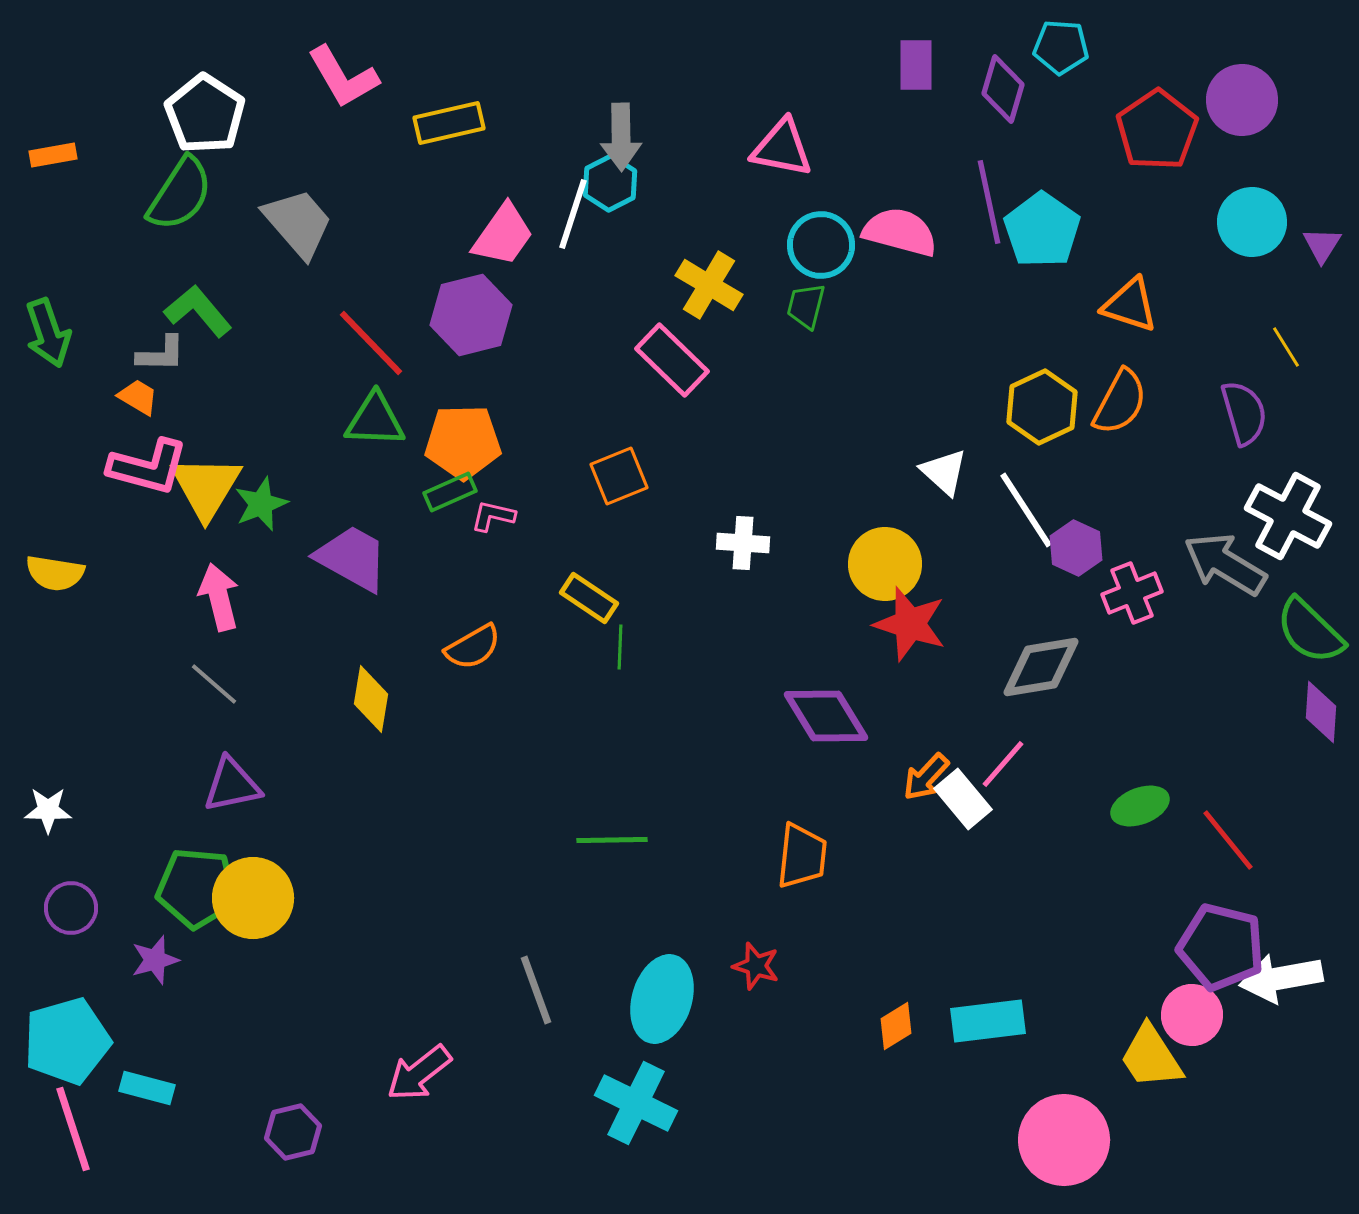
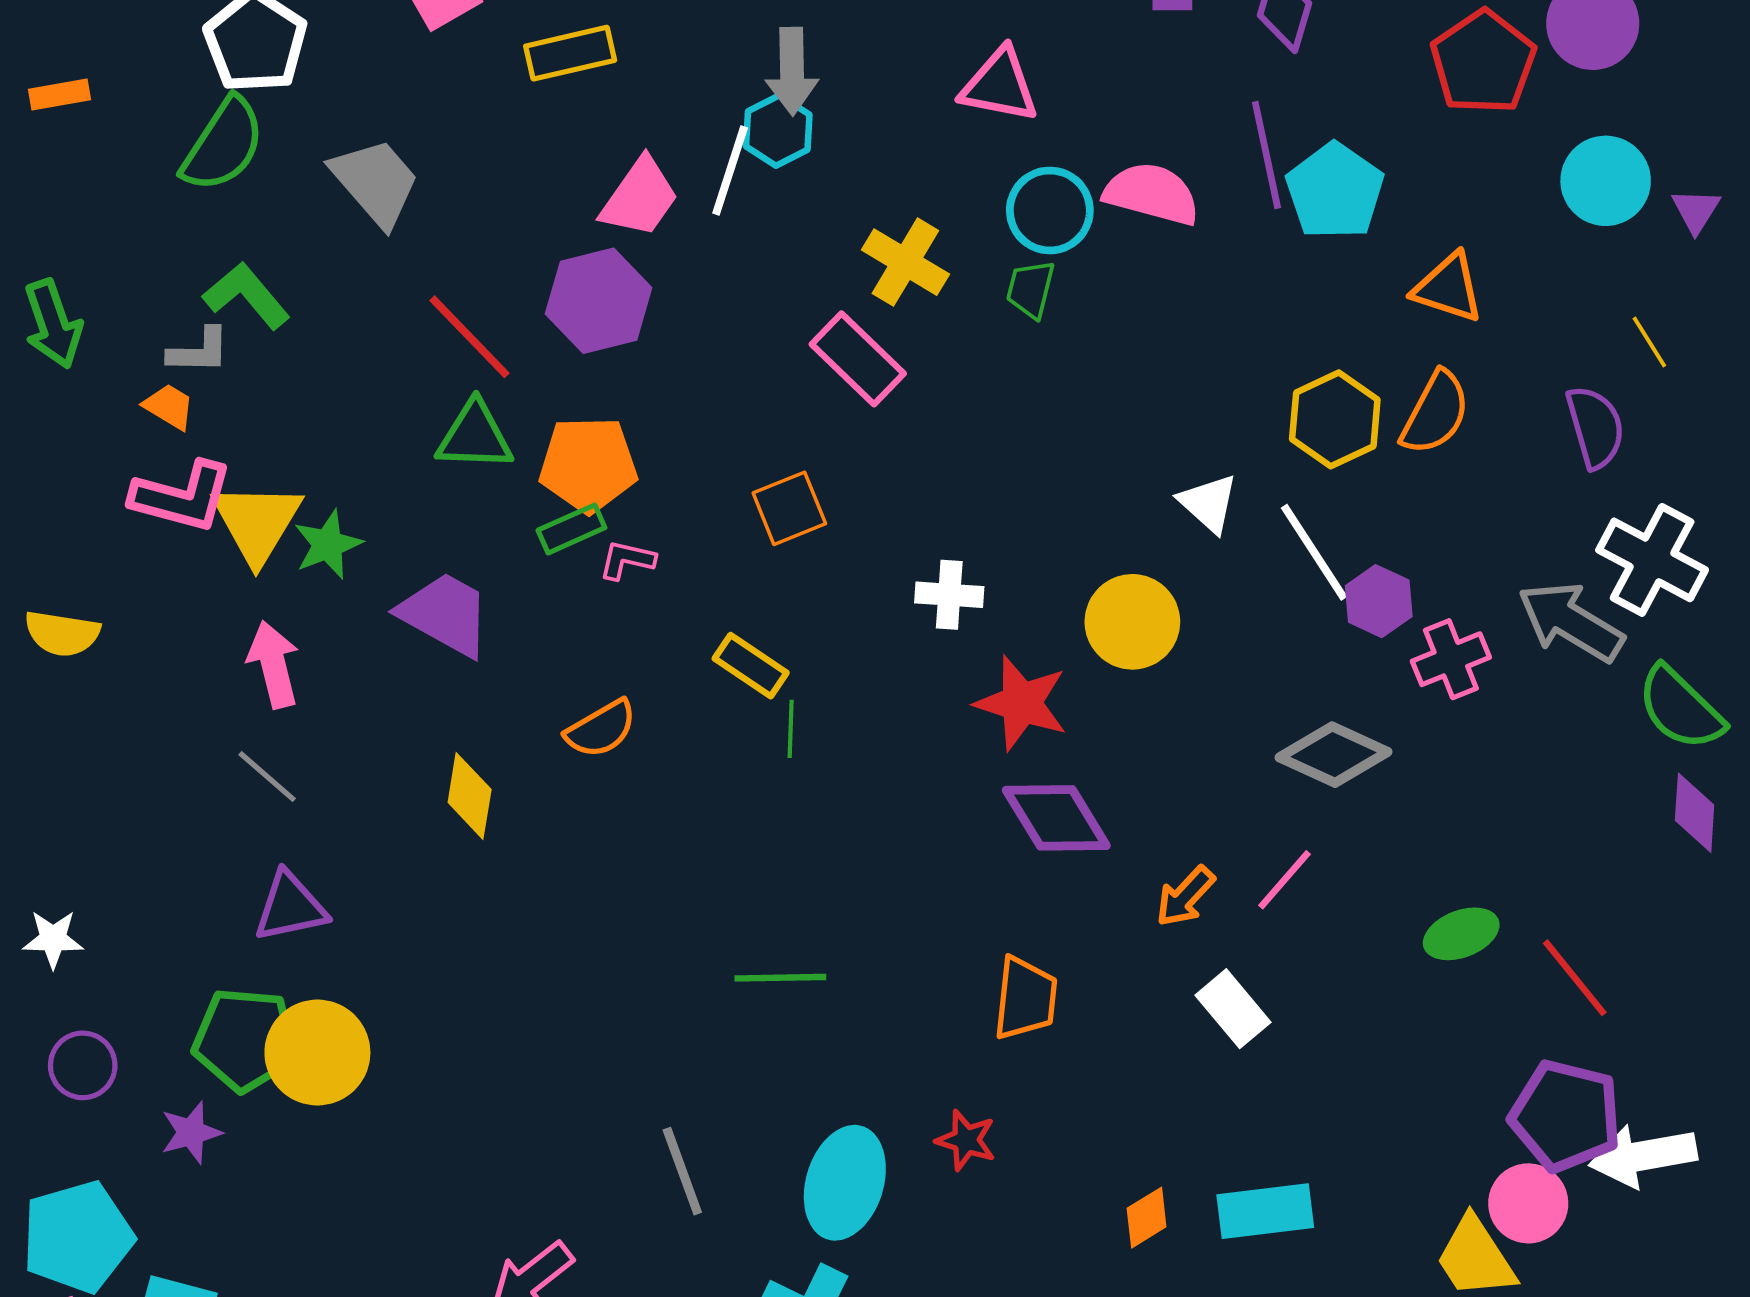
red star: (910, 624) -> (1021, 703), moved
gray diamond: (1041, 667) -> (1334, 755), turned 34
white rectangle: (963, 799) -> (1233, 1009), moved

